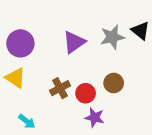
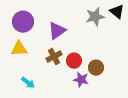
purple triangle: (74, 42) -> (57, 31), moved
yellow triangle: (15, 78) -> (19, 49), turned -36
brown circle: (114, 83) -> (96, 68), moved

